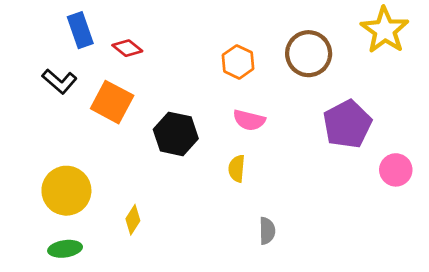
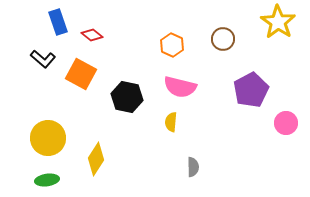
brown circle: (309, 54) -> (223, 39), size x0.7
pink semicircle: (249, 120) -> (180, 87), size x1.4
yellow diamond: (133, 220) -> (96, 159), size x1.5

